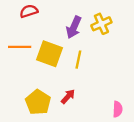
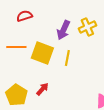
red arrow: (68, 96) -> (42, 89), moved
yellow pentagon: (38, 102) -> (16, 95), moved

